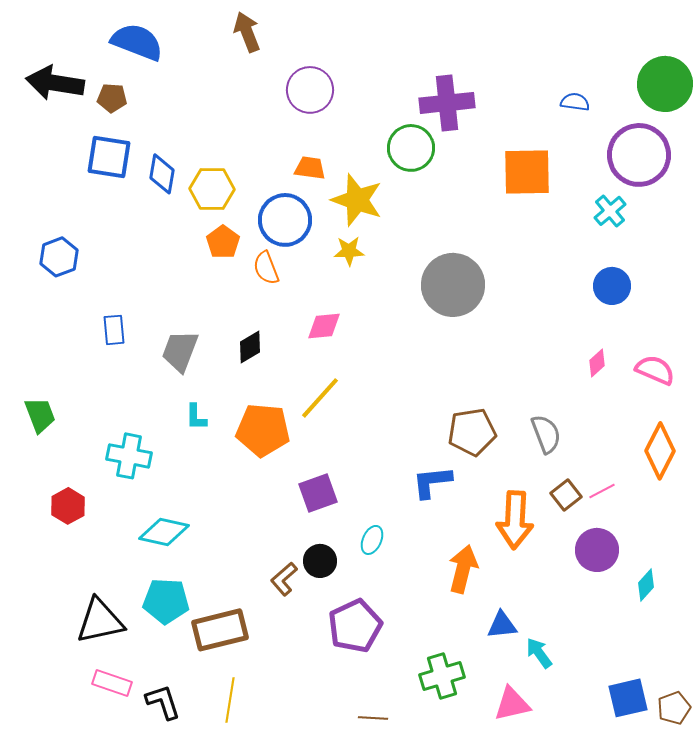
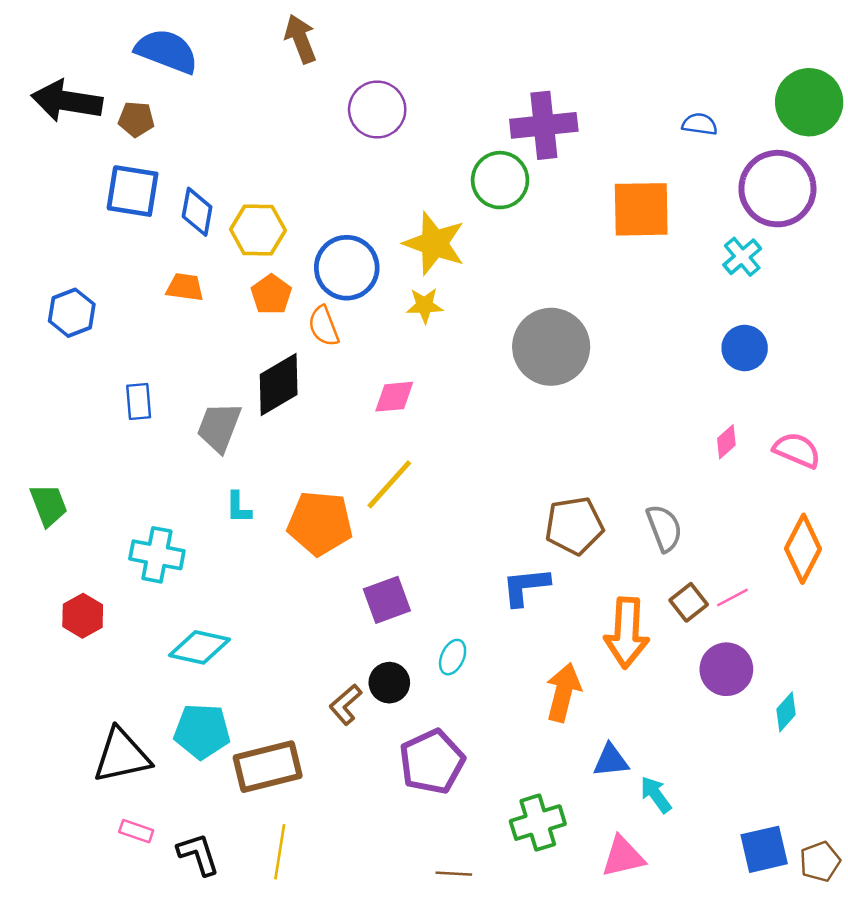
orange trapezoid: (310, 168) -> (185, 287), moved
black diamond: (250, 347) -> (279, 385), moved, size x1.6
pink rectangle: (112, 683) -> (136, 831), size x0.7

